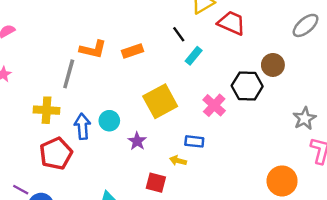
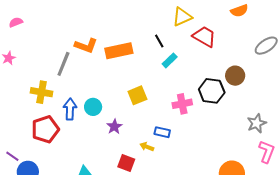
orange rectangle: (132, 51) -> (119, 51), size x1.5
yellow square: (160, 101) -> (137, 95), size x0.7
pink cross: (214, 105) -> (182, 104), turned 30

